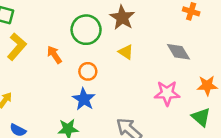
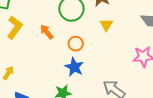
yellow triangle: (126, 52) -> (106, 25), turned 32

